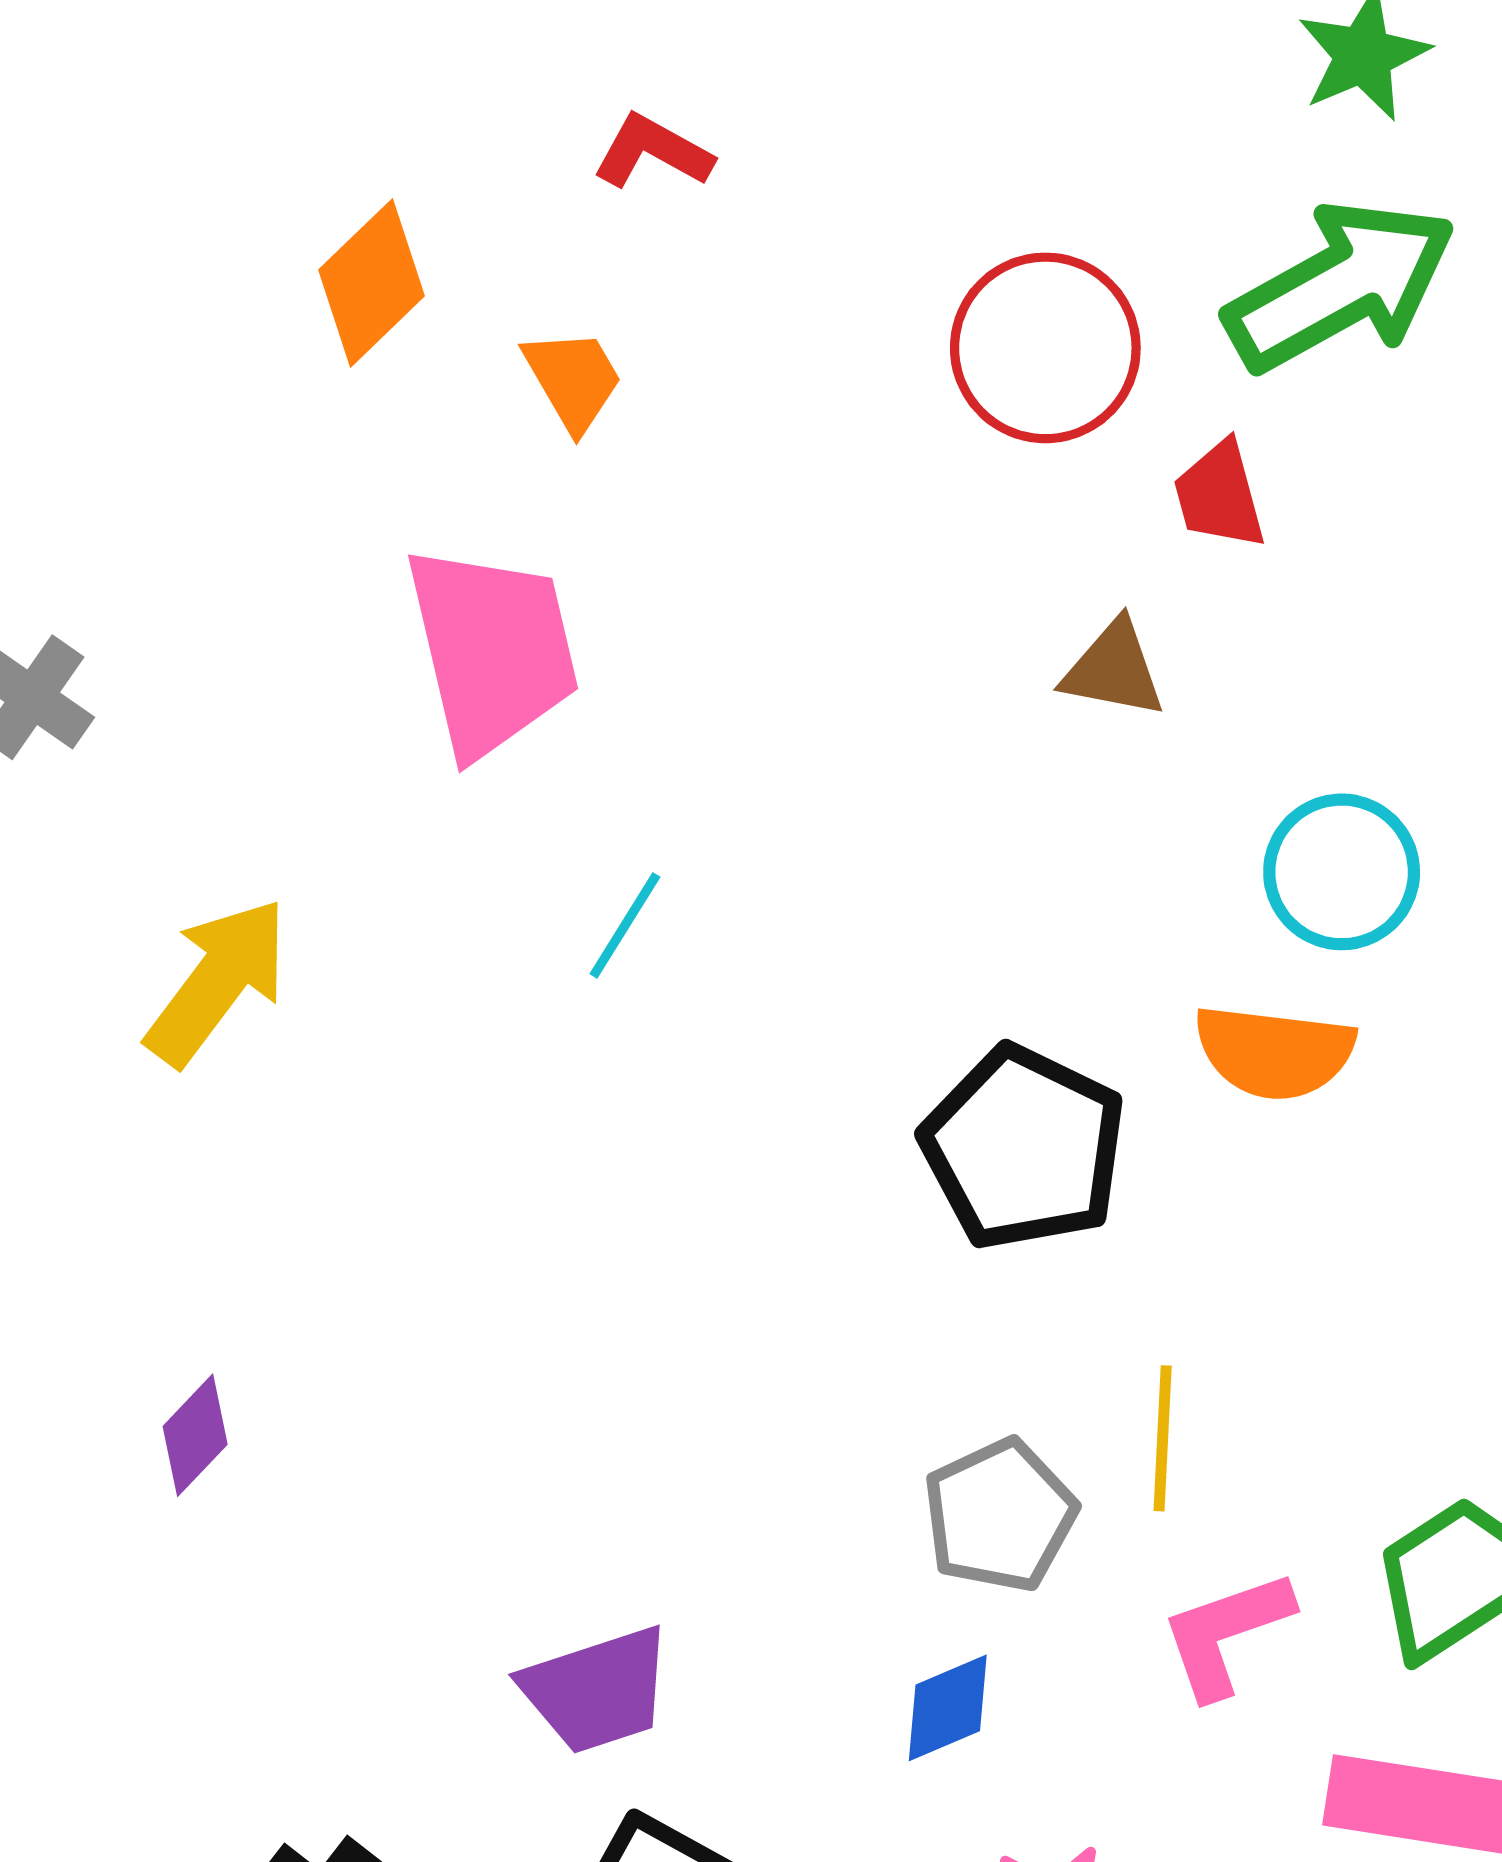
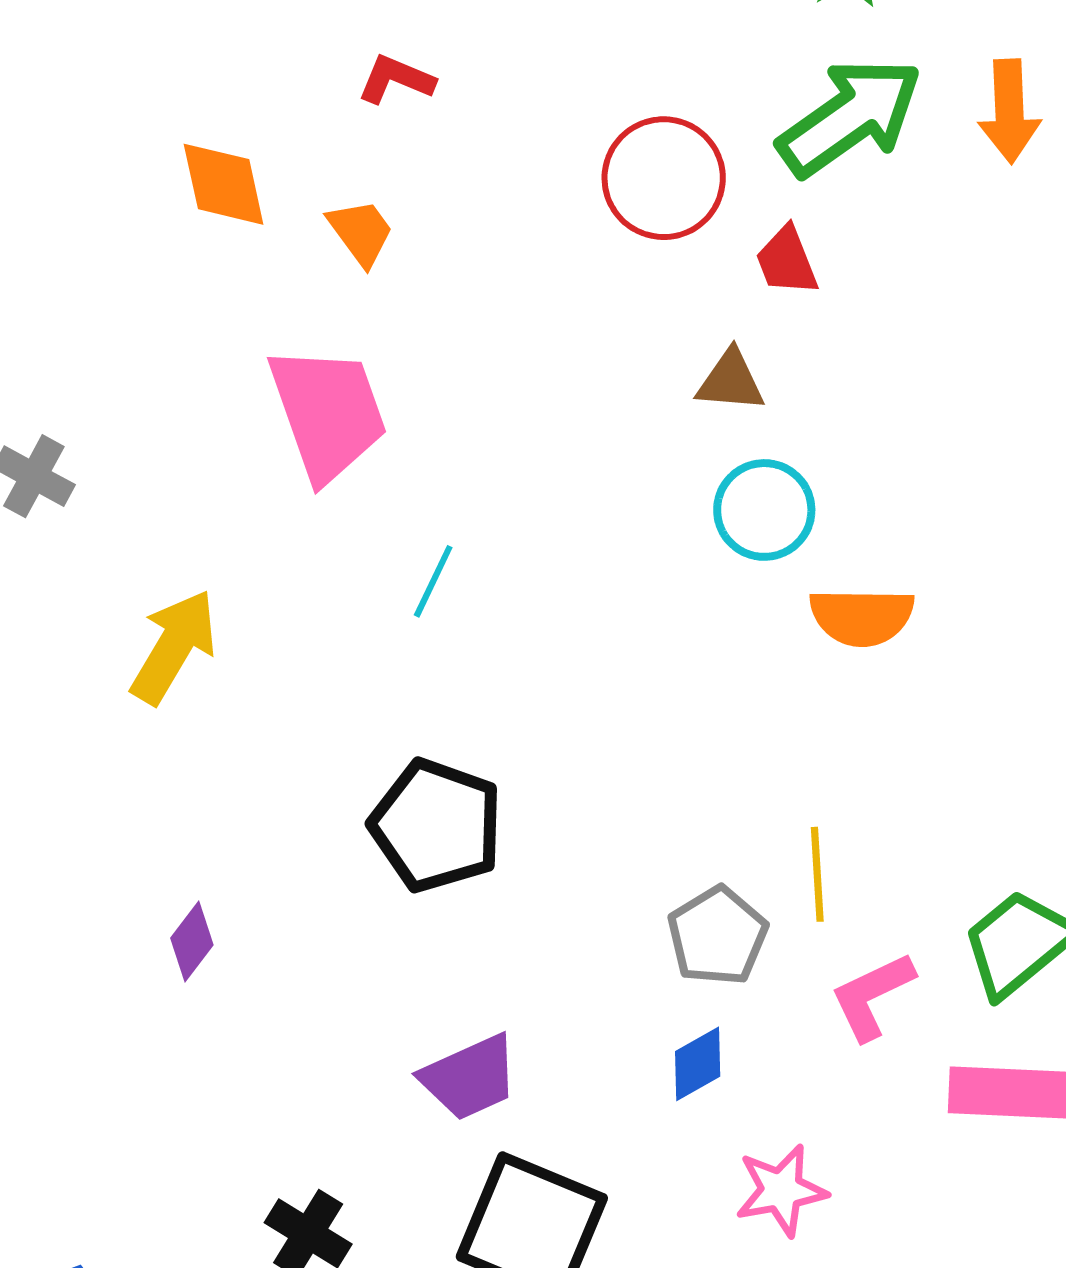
orange diamond: (372, 283) -> (224, 184), turned -52
cyan circle: (1342, 872) -> (764, 510), moved
black pentagon: (1024, 1148) -> (436, 826), moved

